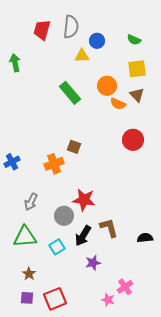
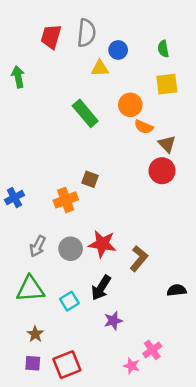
green semicircle: (134, 40) -> (163, 49), turned 56
brown triangle: (137, 95) -> (167, 144), moved
gray circle: (64, 216) -> (71, 249), moved
brown L-shape: (109, 228) -> (139, 258), moved, turned 55

